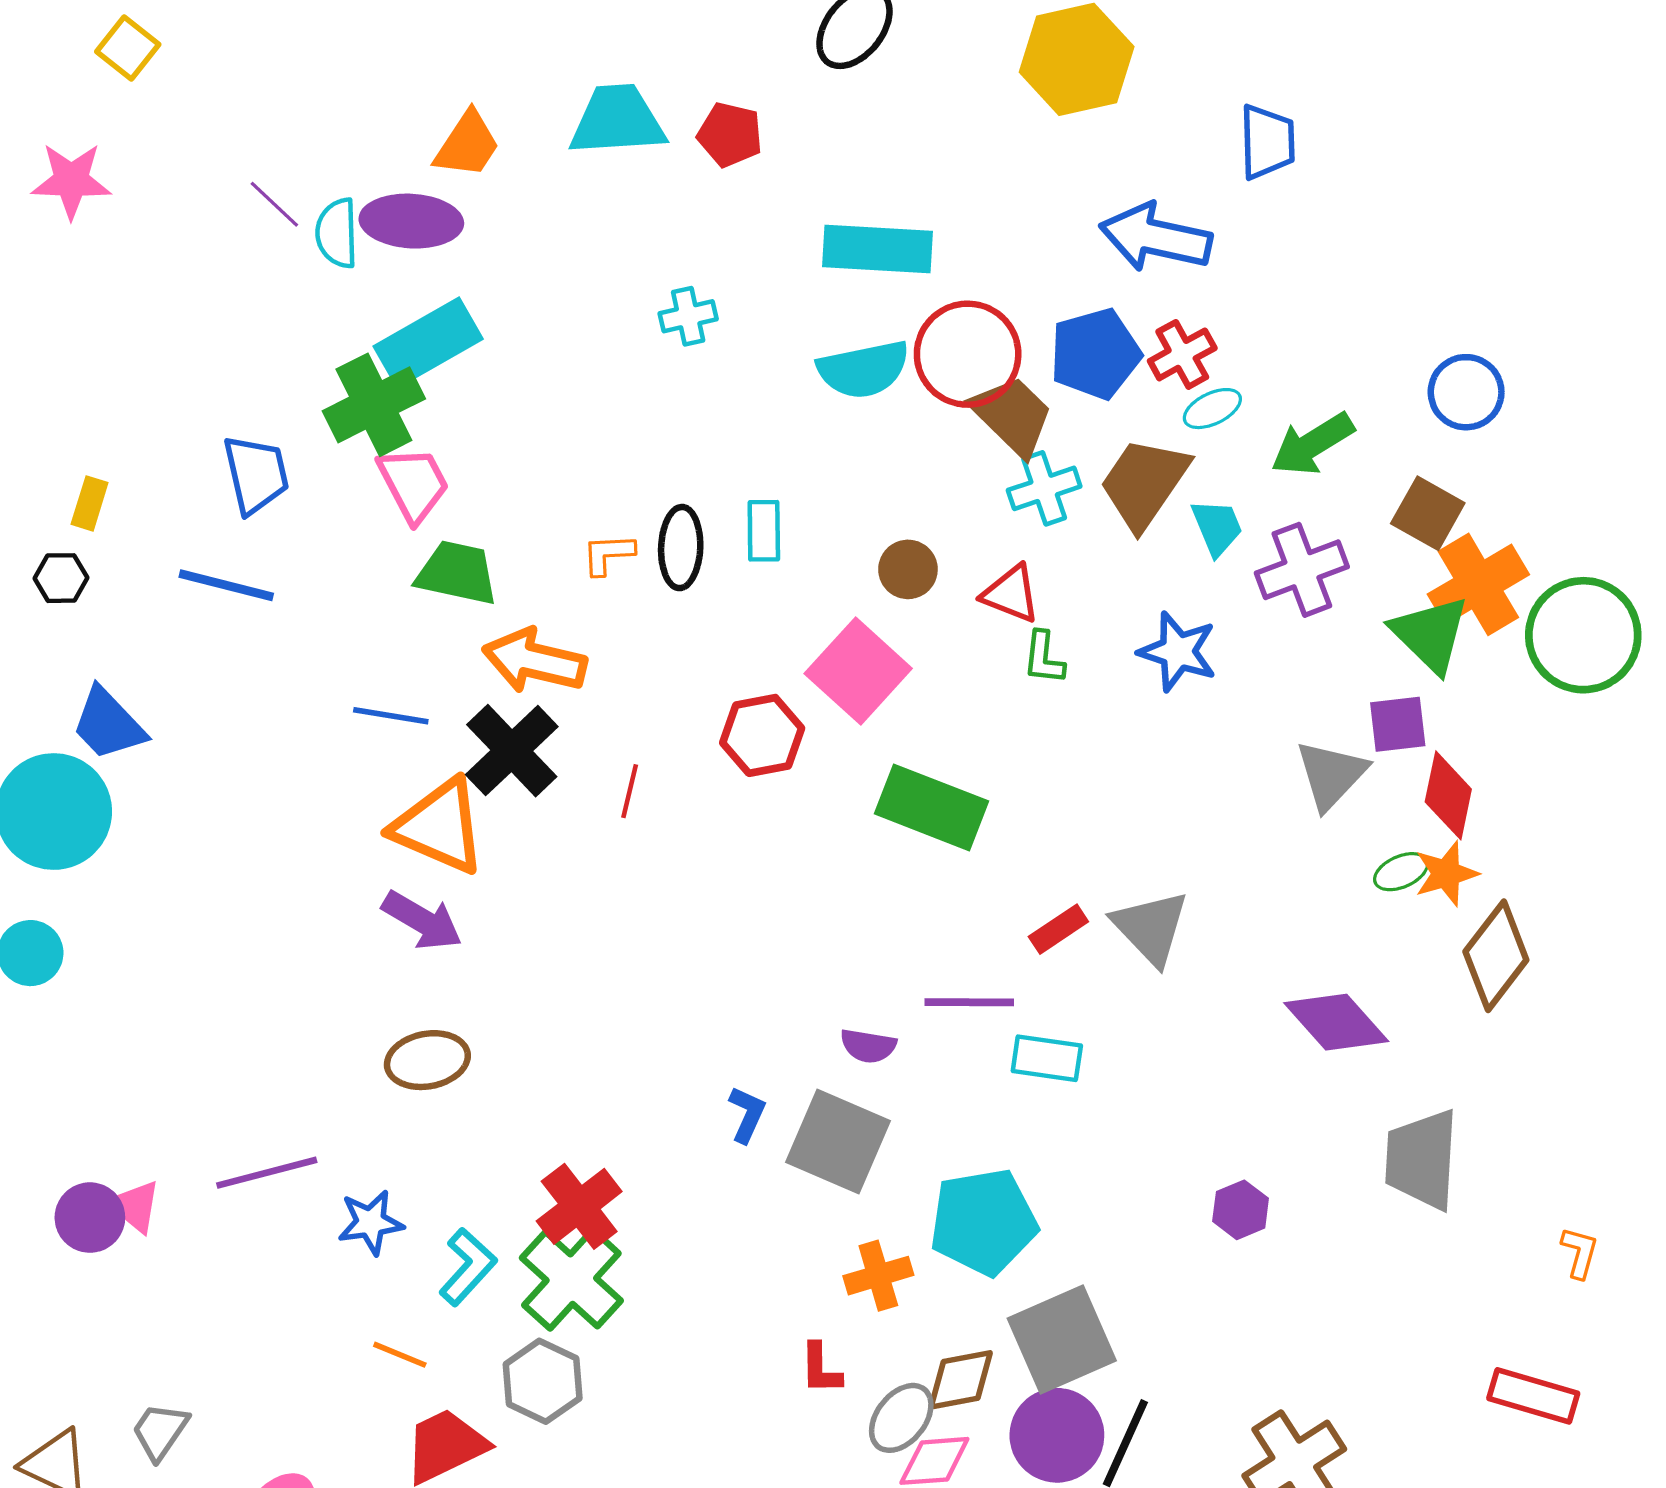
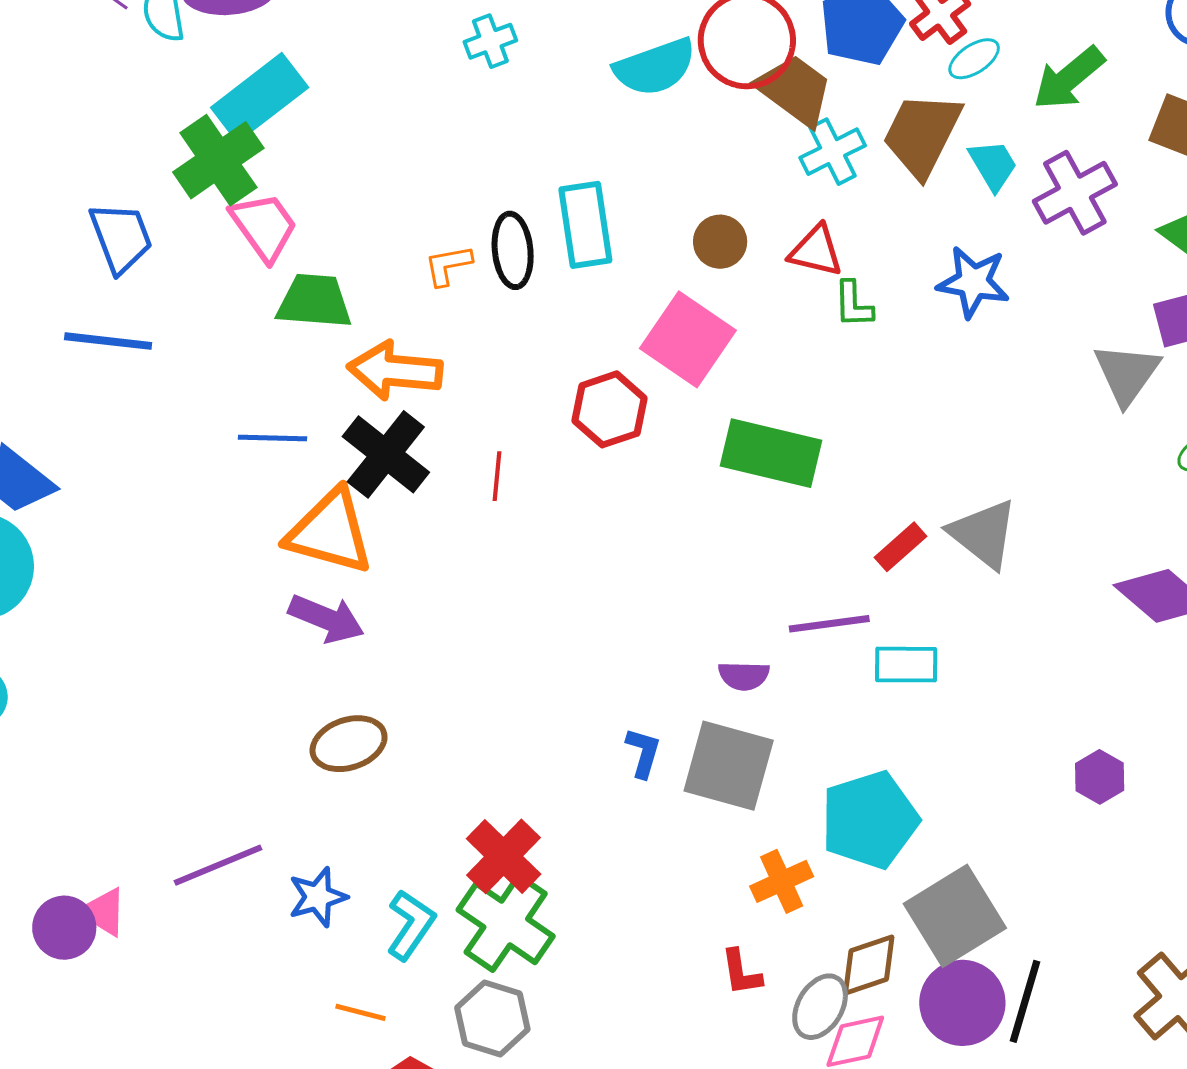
cyan rectangle: (764, 531) -> (585, 225), size x1.5

